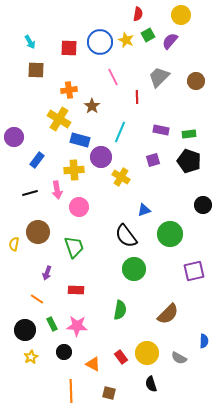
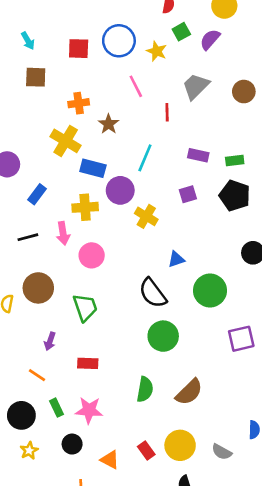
yellow star: (126, 40) -> (157, 51), moved
brown semicircle: (168, 314) -> (189, 392), moved

